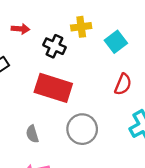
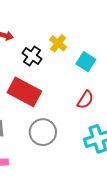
yellow cross: (81, 27) -> (58, 43), turned 36
cyan square: (116, 42) -> (86, 62), turned -30

